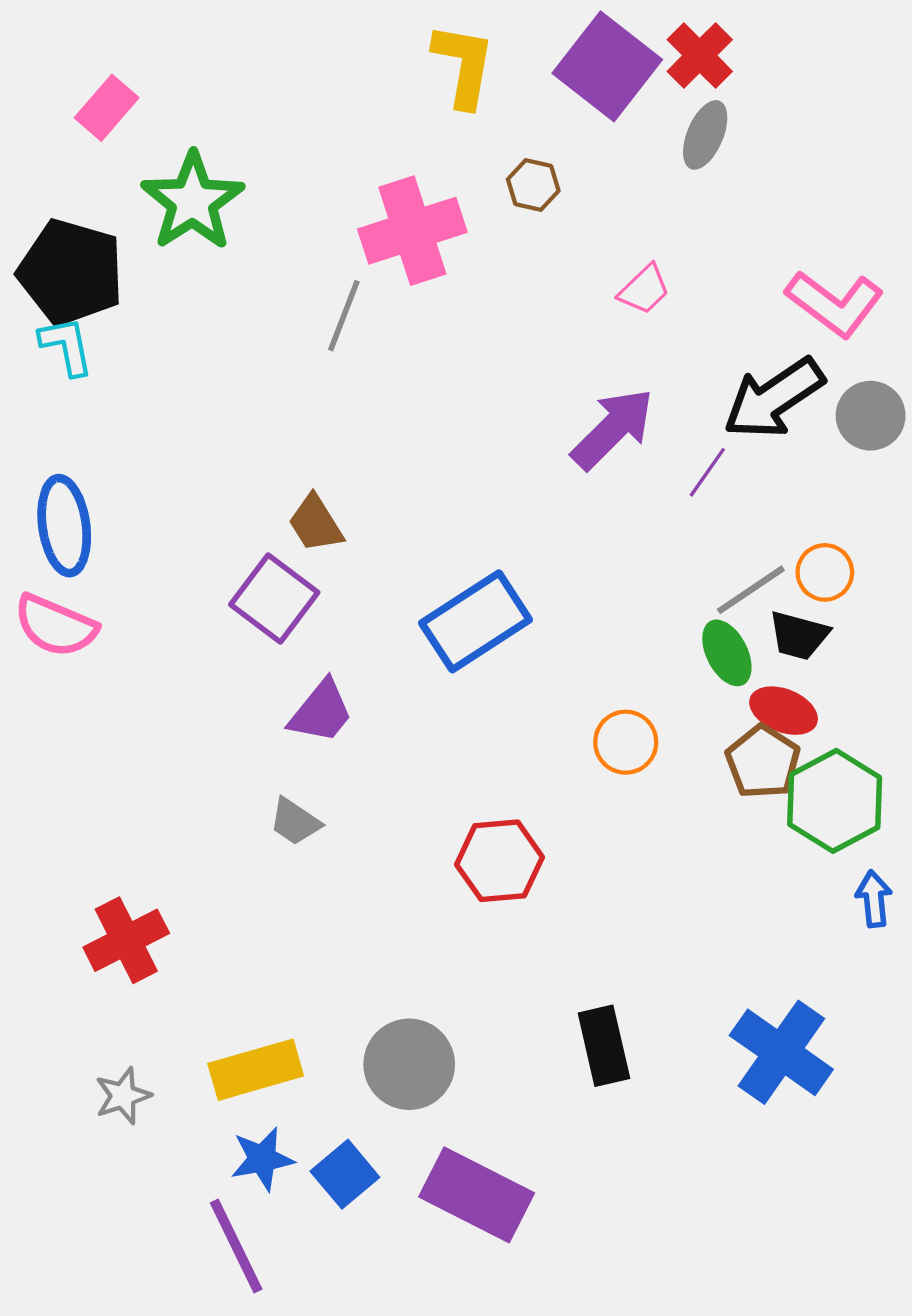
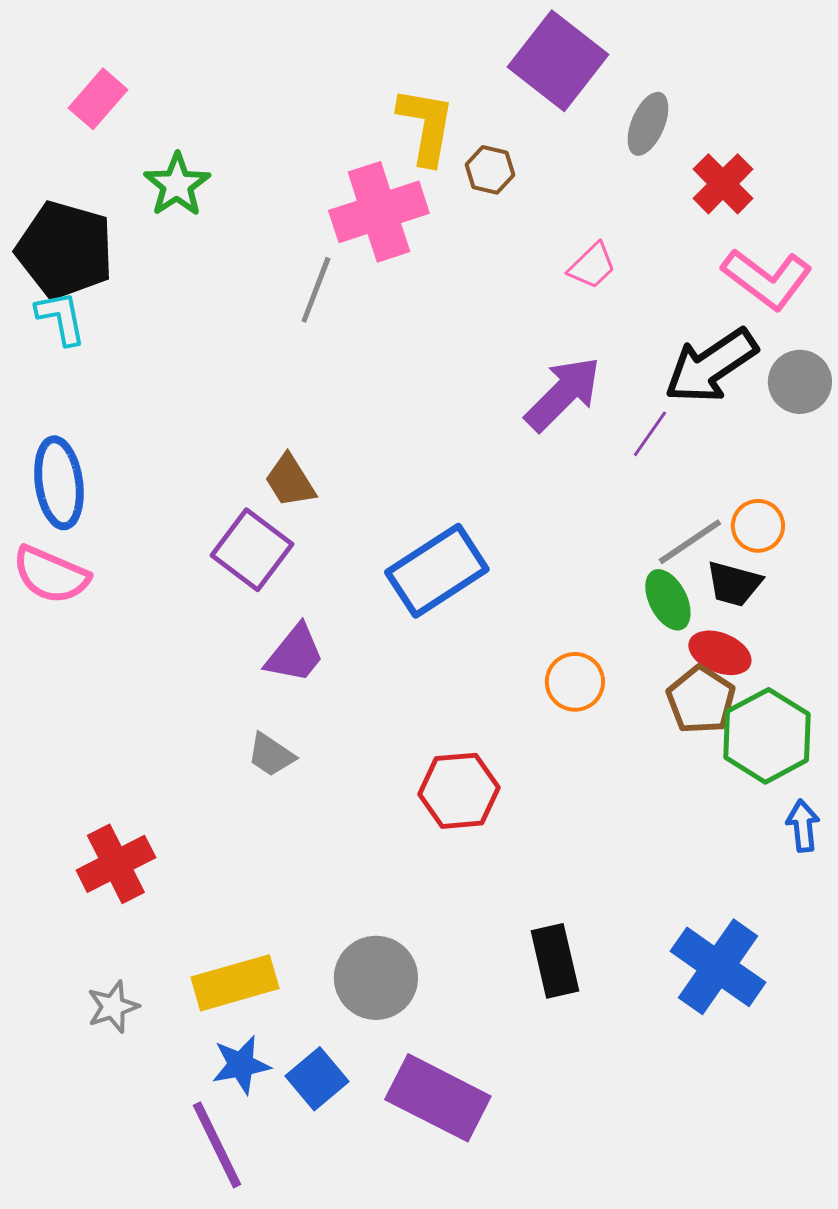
red cross: (700, 55) -> (723, 184), moved
yellow L-shape: (464, 65) -> (426, 126), moved
green star: (193, 201) -> (177, 185), size x0.7

